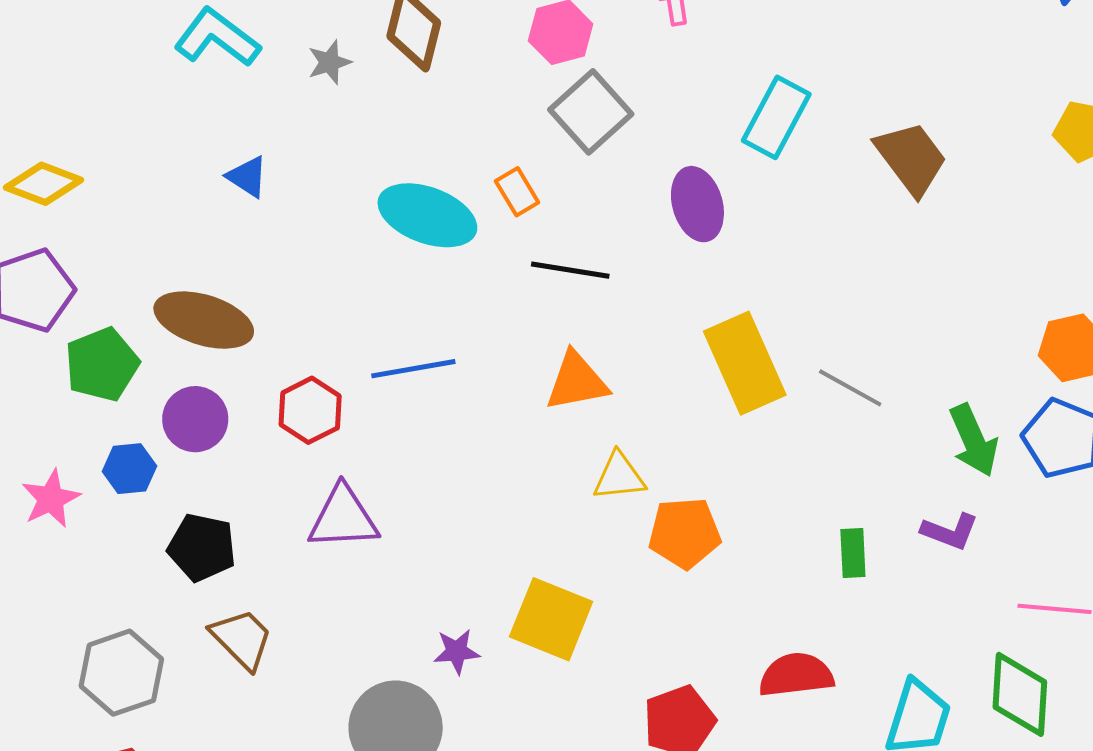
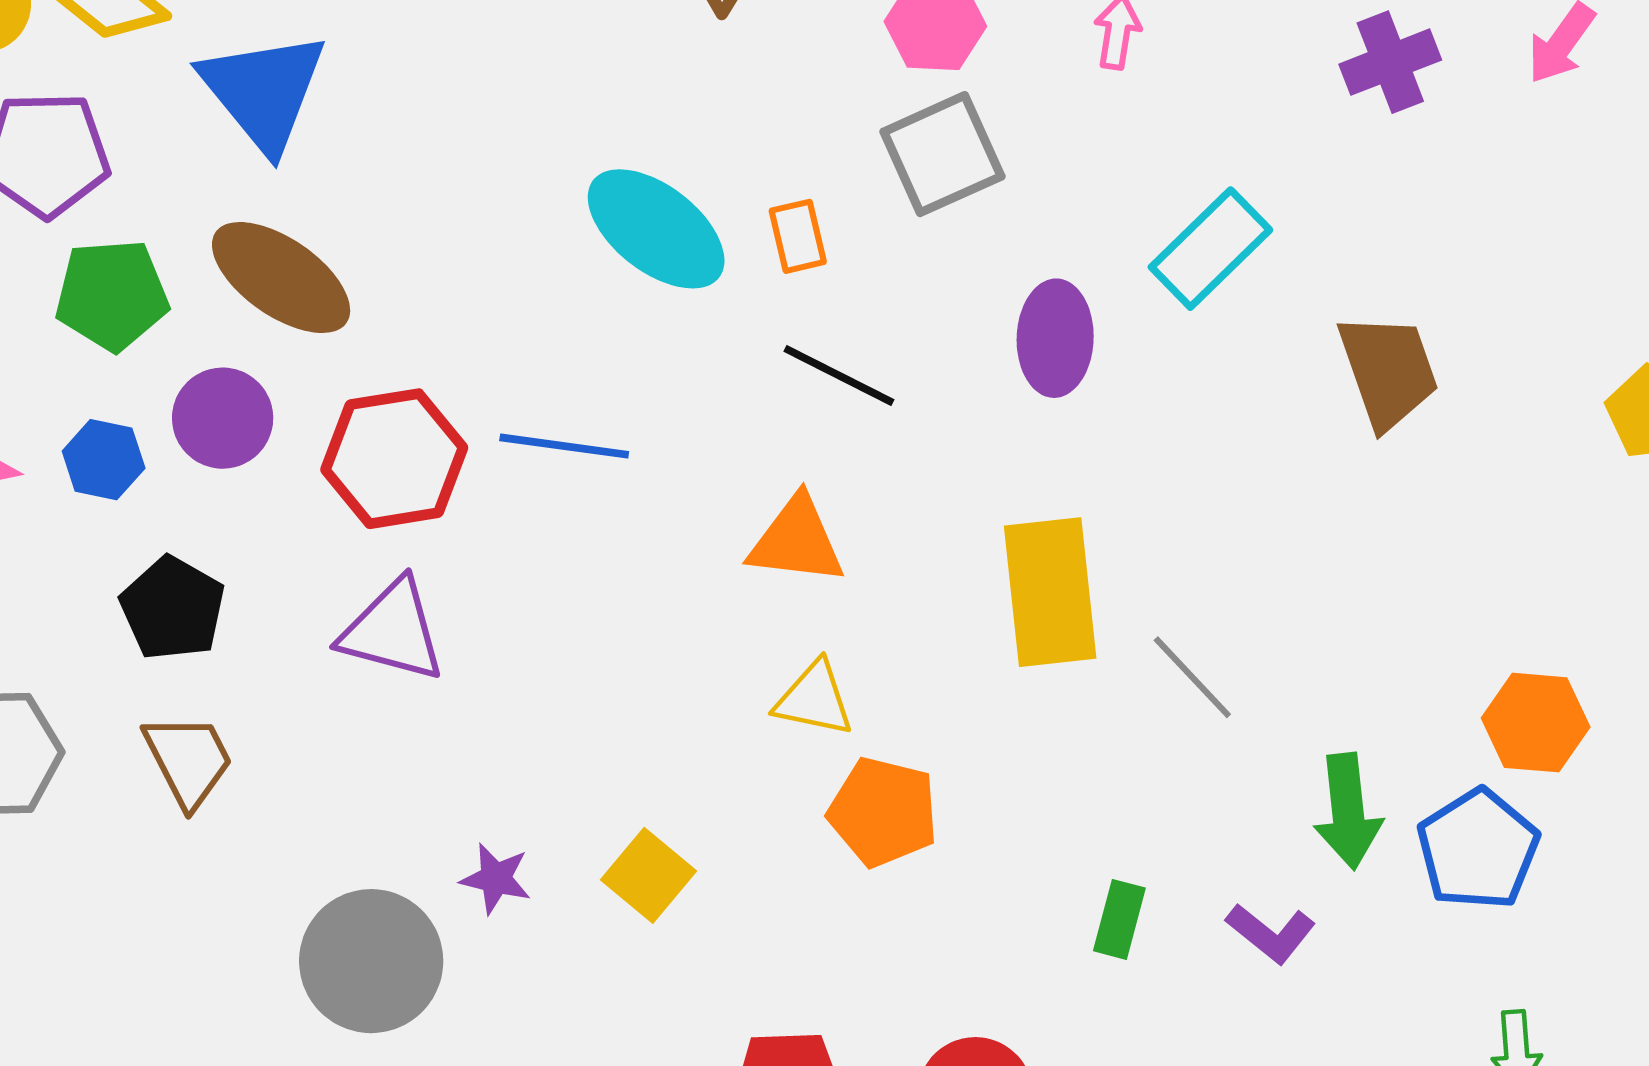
blue triangle: (247, 177) -> (264, 91), moved, size x2.0
red hexagon: (310, 410) -> (394, 459), size x1.4
yellow square: (551, 619) -> (649, 875), size x0.7

